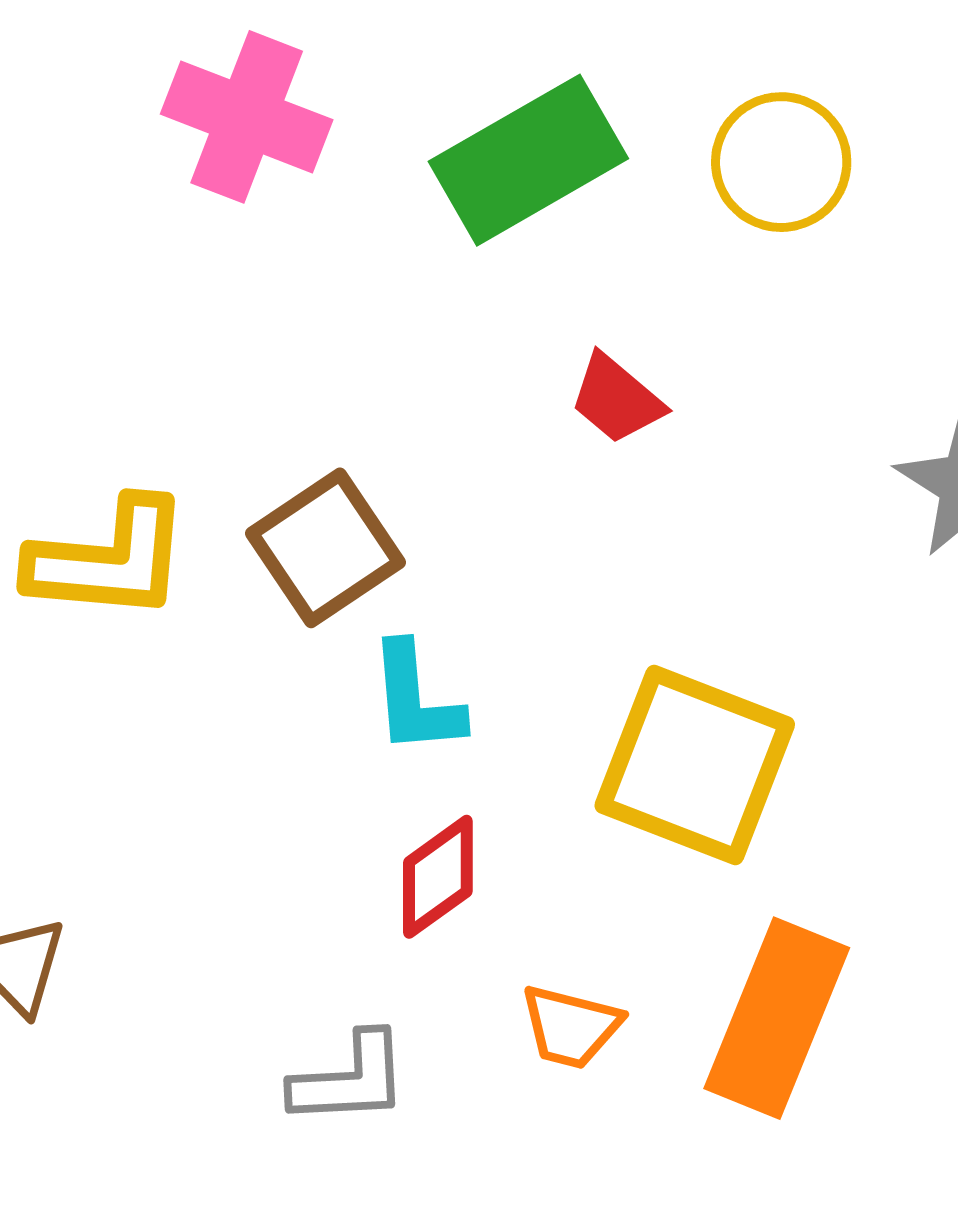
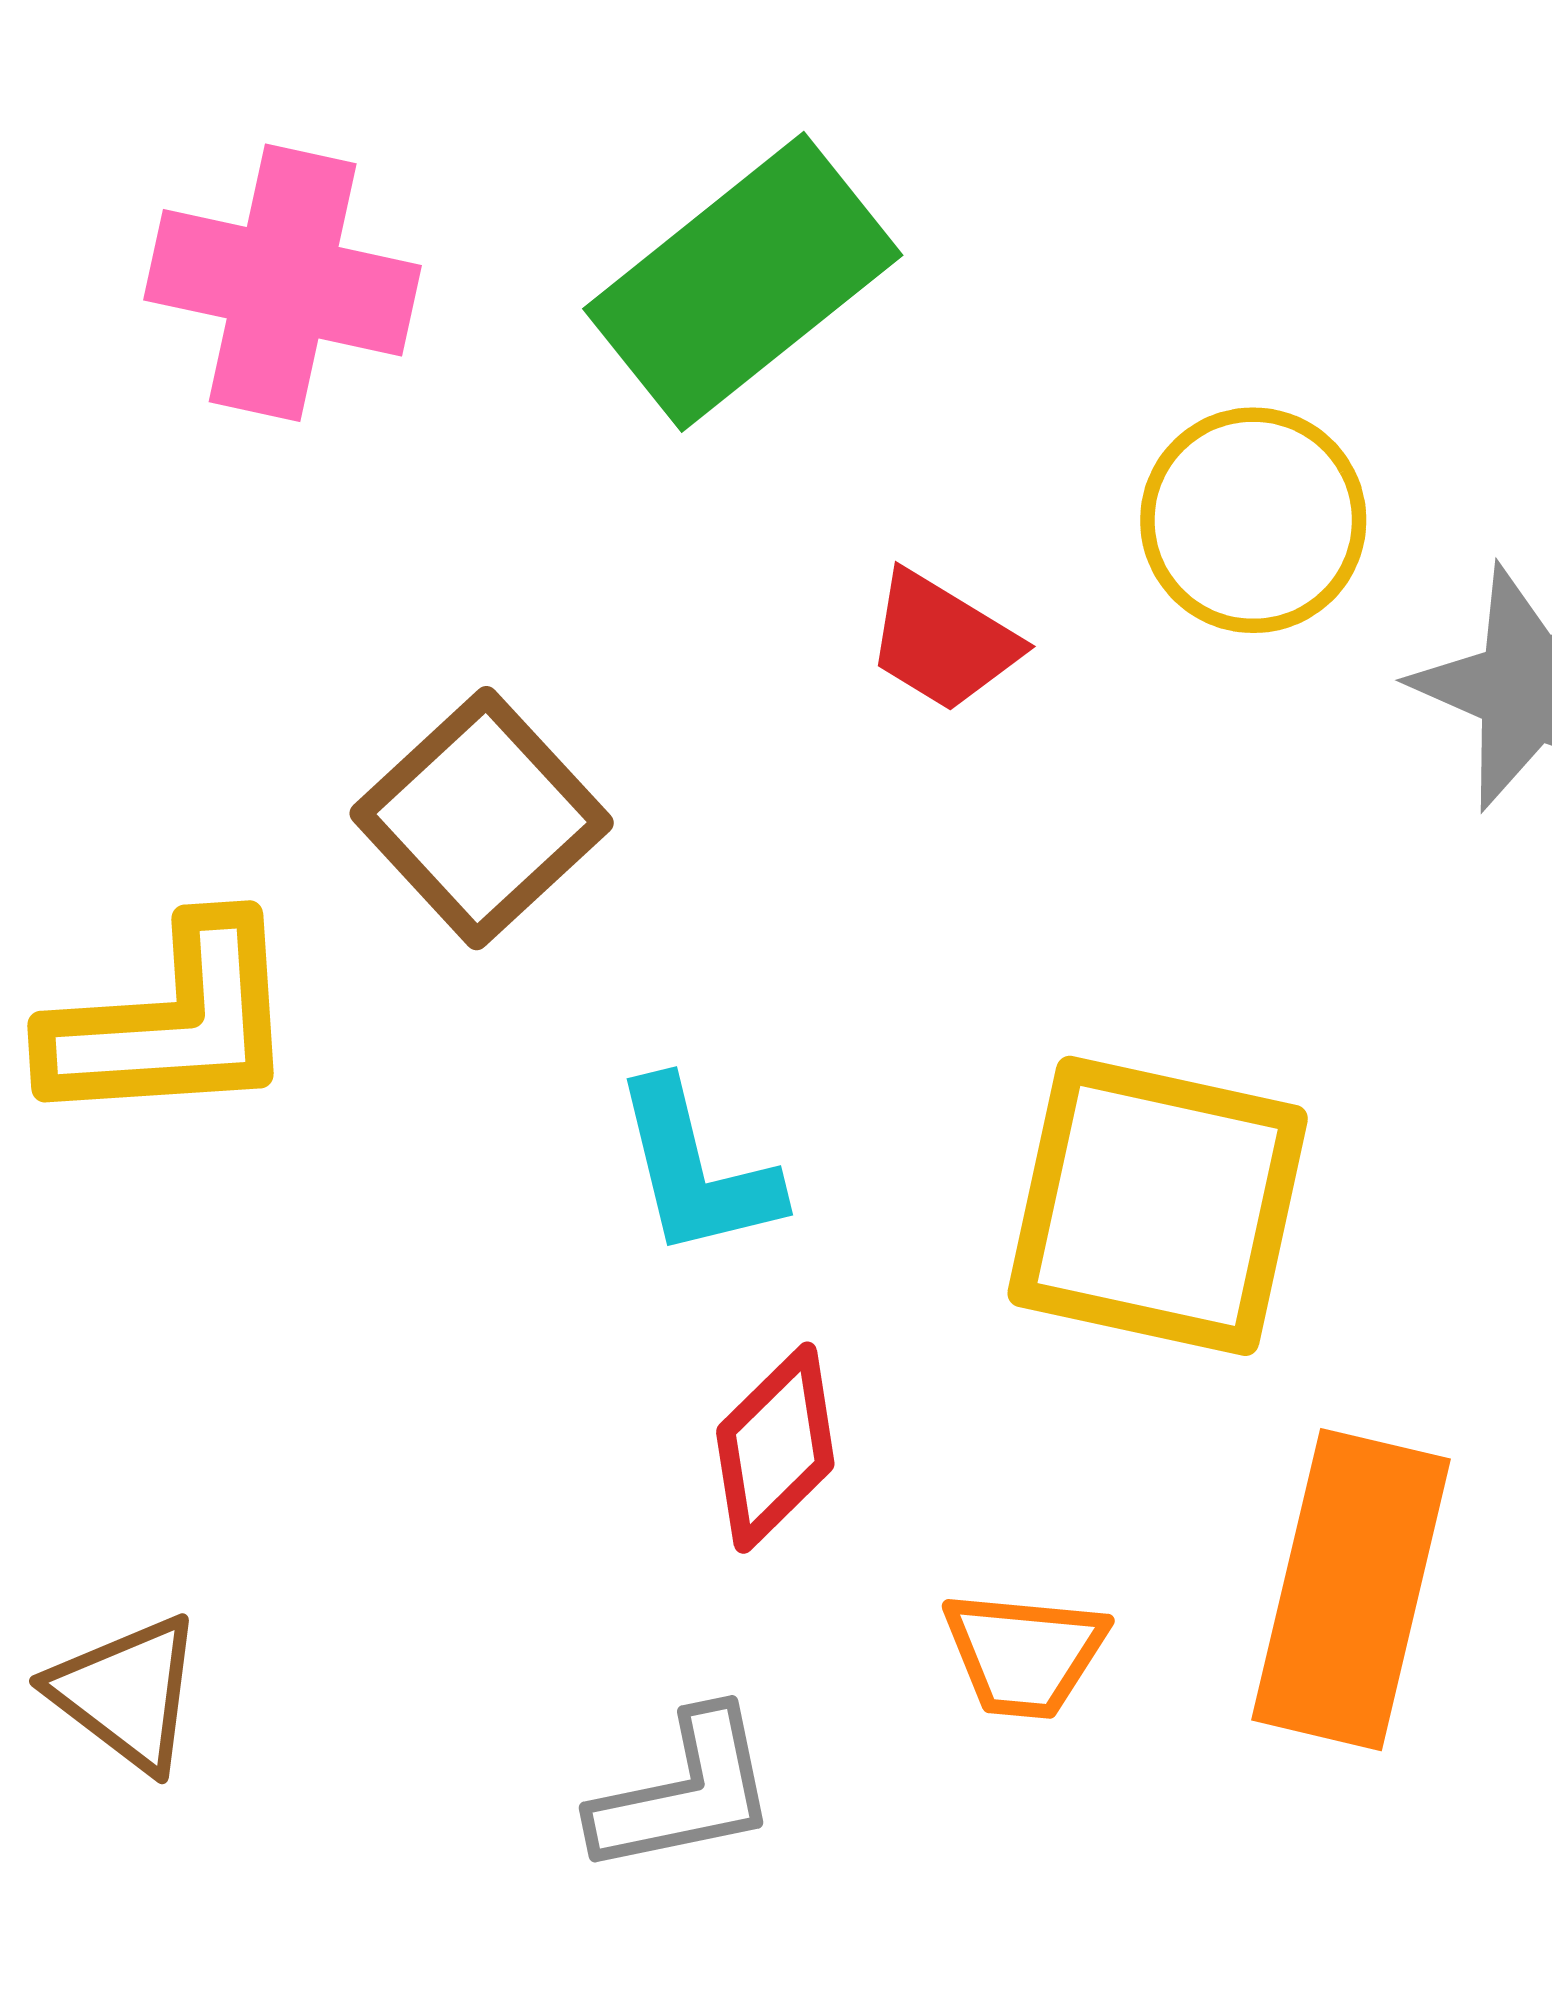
yellow circle: (781, 162) -> (1253, 520), moved
brown square: (325, 548) -> (482, 818), moved

